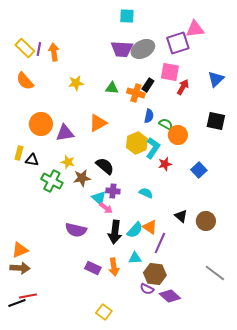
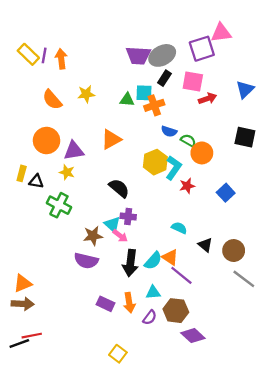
cyan square: (127, 16) -> (144, 93), moved
orange semicircle: (25, 81) -> (52, 100), moved
black rectangle: (148, 85) -> (164, 78), moved
red arrow: (183, 87) -> (208, 99), turned 42
orange cross: (136, 93) -> (154, 105), turned -36
blue semicircle: (149, 116) -> (169, 131), turned 96
yellow star: (68, 162) -> (67, 172), moved
brown star: (82, 178) -> (93, 236), moved
cyan semicircle: (146, 193) -> (179, 228), moved
purple line: (160, 243) -> (181, 275), turned -75
gray line: (215, 273) -> (244, 279), moved
purple semicircle: (147, 289) -> (150, 317), moved, turned -80

